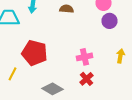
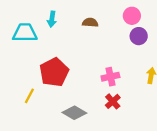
red pentagon: (34, 53) -> (54, 72), turned 30

